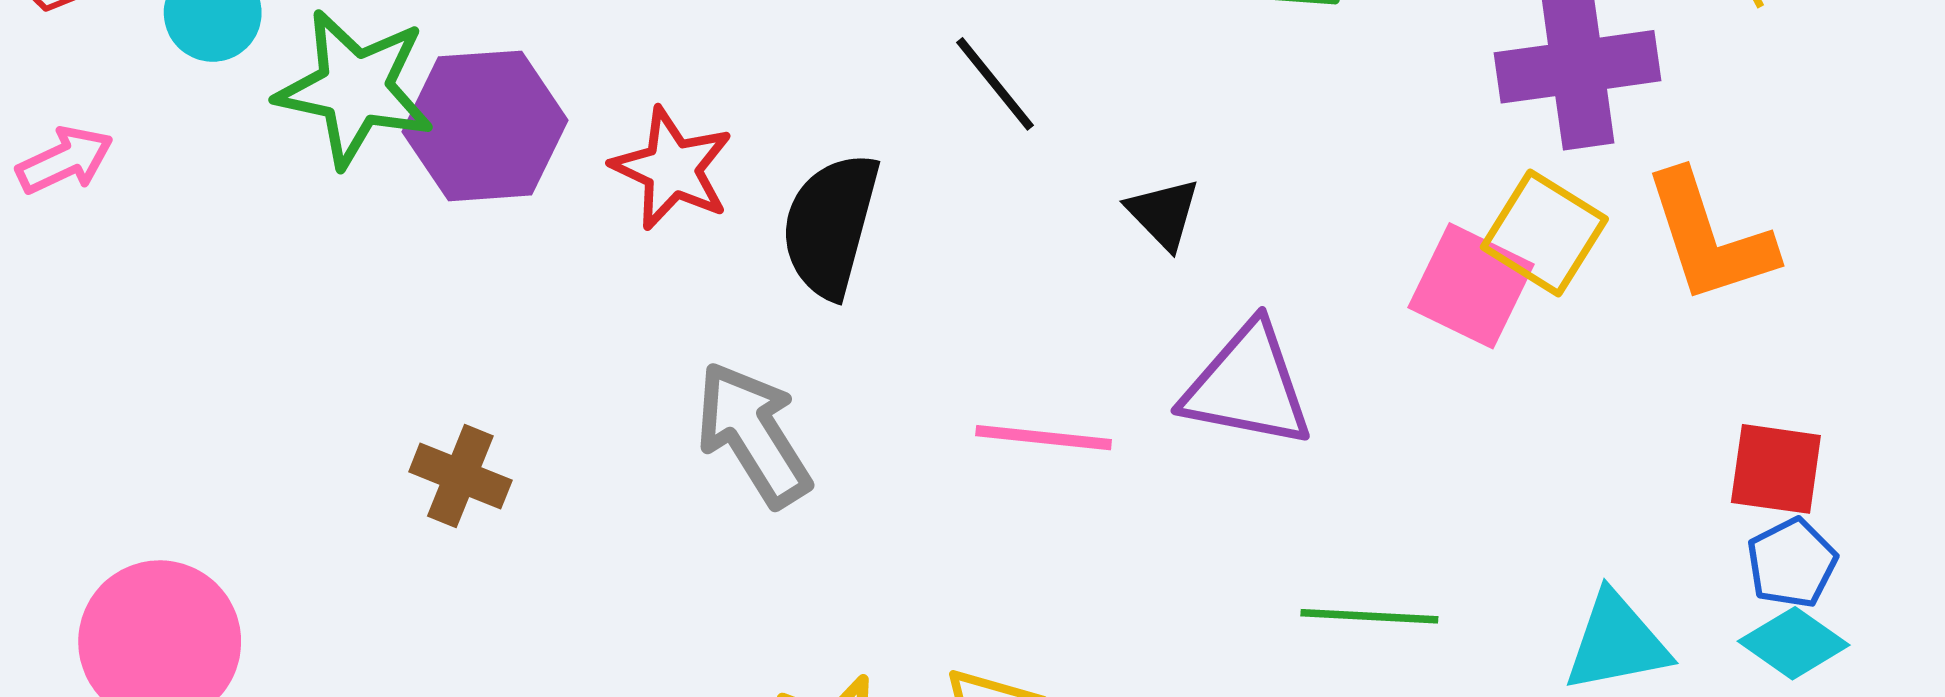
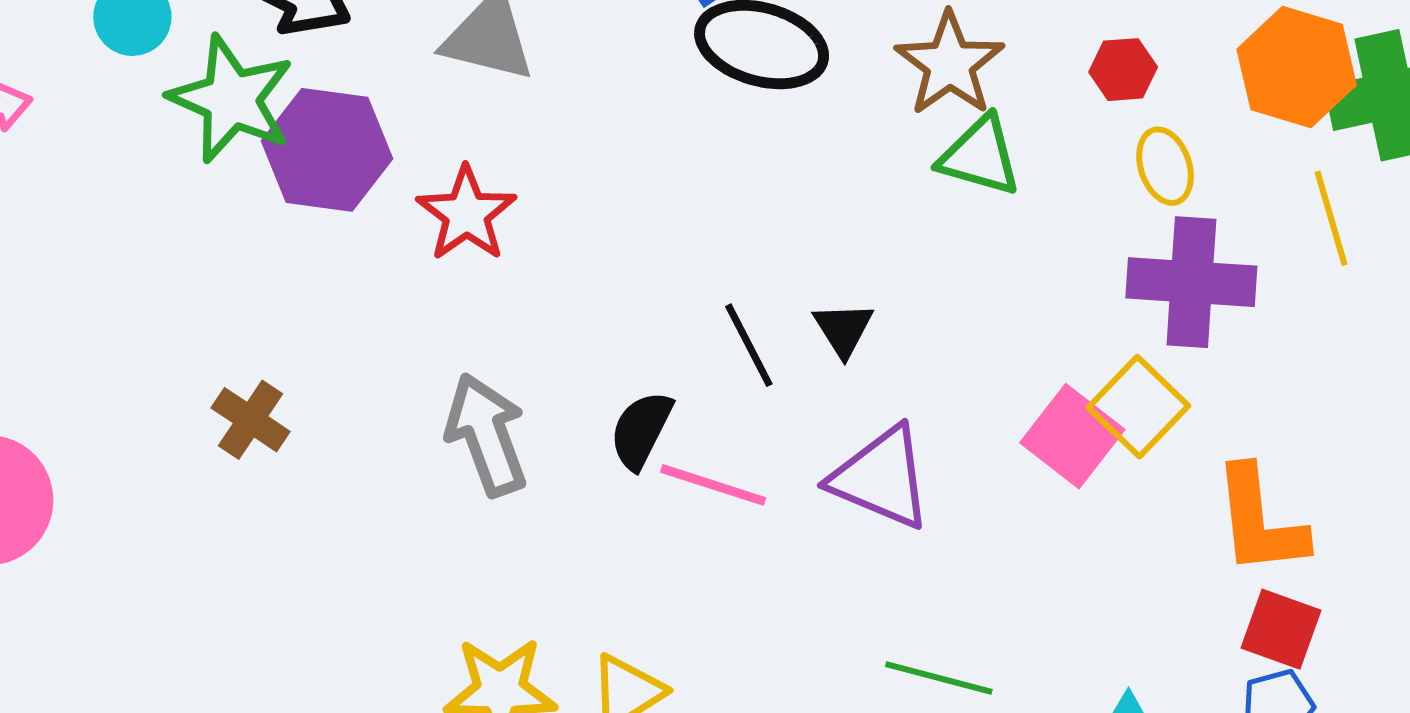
black line: (995, 84) -> (749, 345), moved
black semicircle: (830, 225) -> (641, 430), moved, size x0.7
orange L-shape: (1709, 237) -> (1260, 521), moved

